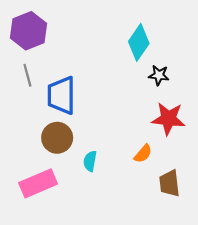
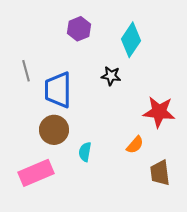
purple hexagon: (29, 31) -> (79, 29), moved, size x0.7
black star: (159, 75) -> (111, 76), moved

